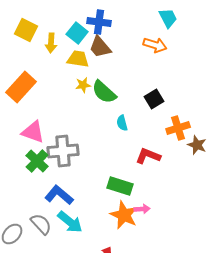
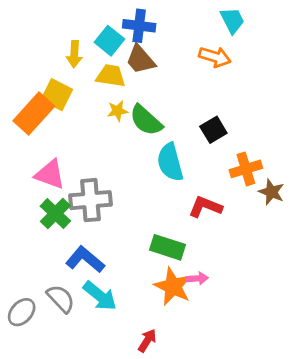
yellow square: (26, 30) -> (57, 95), moved
cyan semicircle: (122, 123) -> (170, 162), size x1.8

